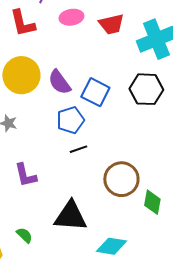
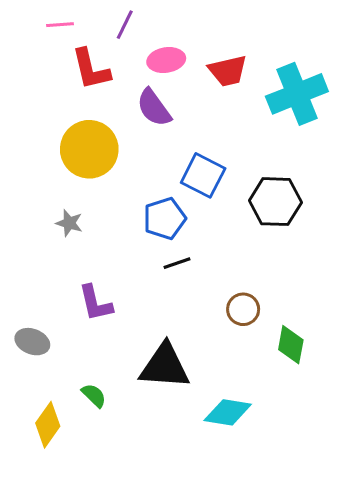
purple semicircle: (59, 82) -> (154, 108), moved
black hexagon: (146, 89) -> (275, 202), moved
brown circle: (121, 179) -> (243, 309), size x0.6

